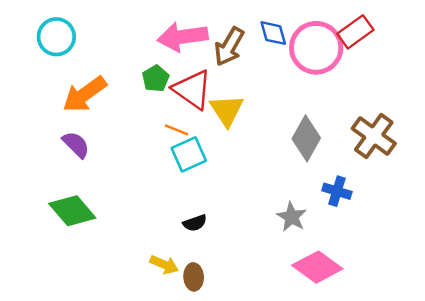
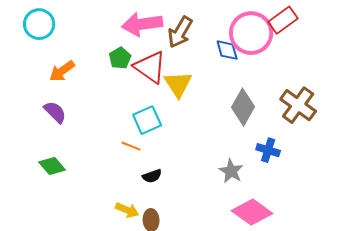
blue diamond: (273, 33) -> (227, 50), moved
orange arrow: (85, 94) -> (62, 71), size x0.7
orange line: (176, 130) -> (131, 146), moved
green diamond: (72, 211) -> (52, 166), size x0.7

